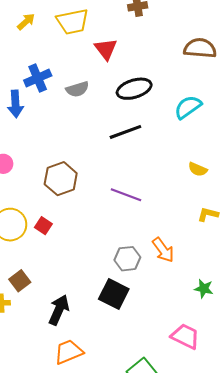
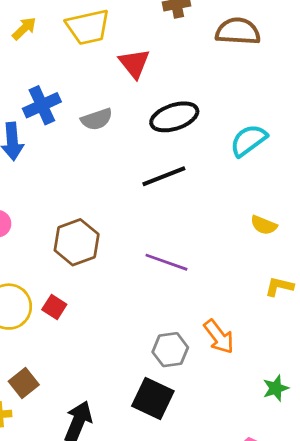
brown semicircle: (200, 48) -> (238, 31), moved
green star: (204, 289) -> (276, 388), turned -30

